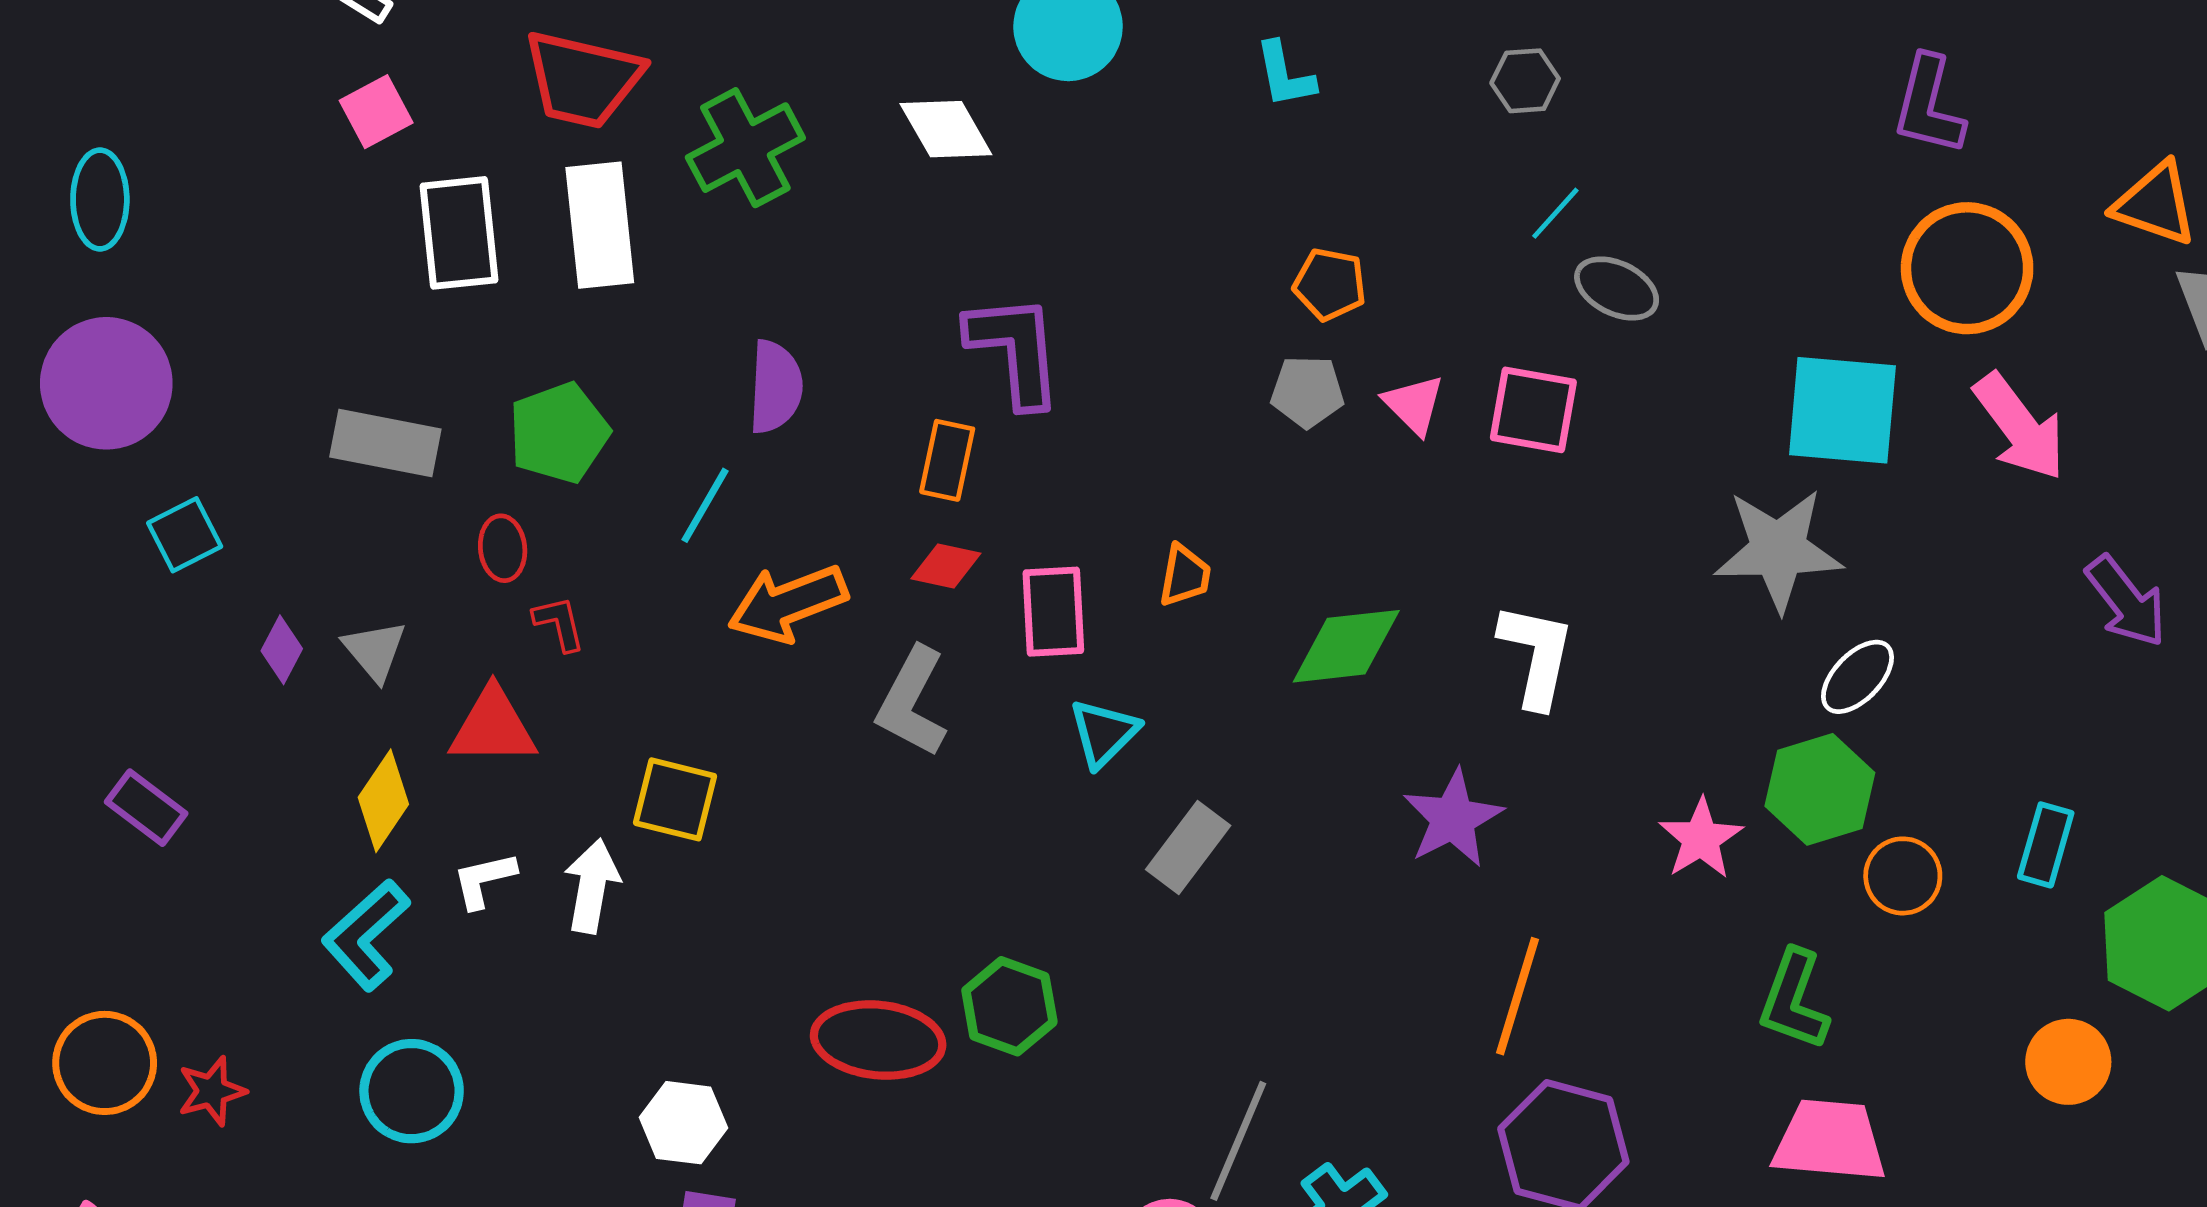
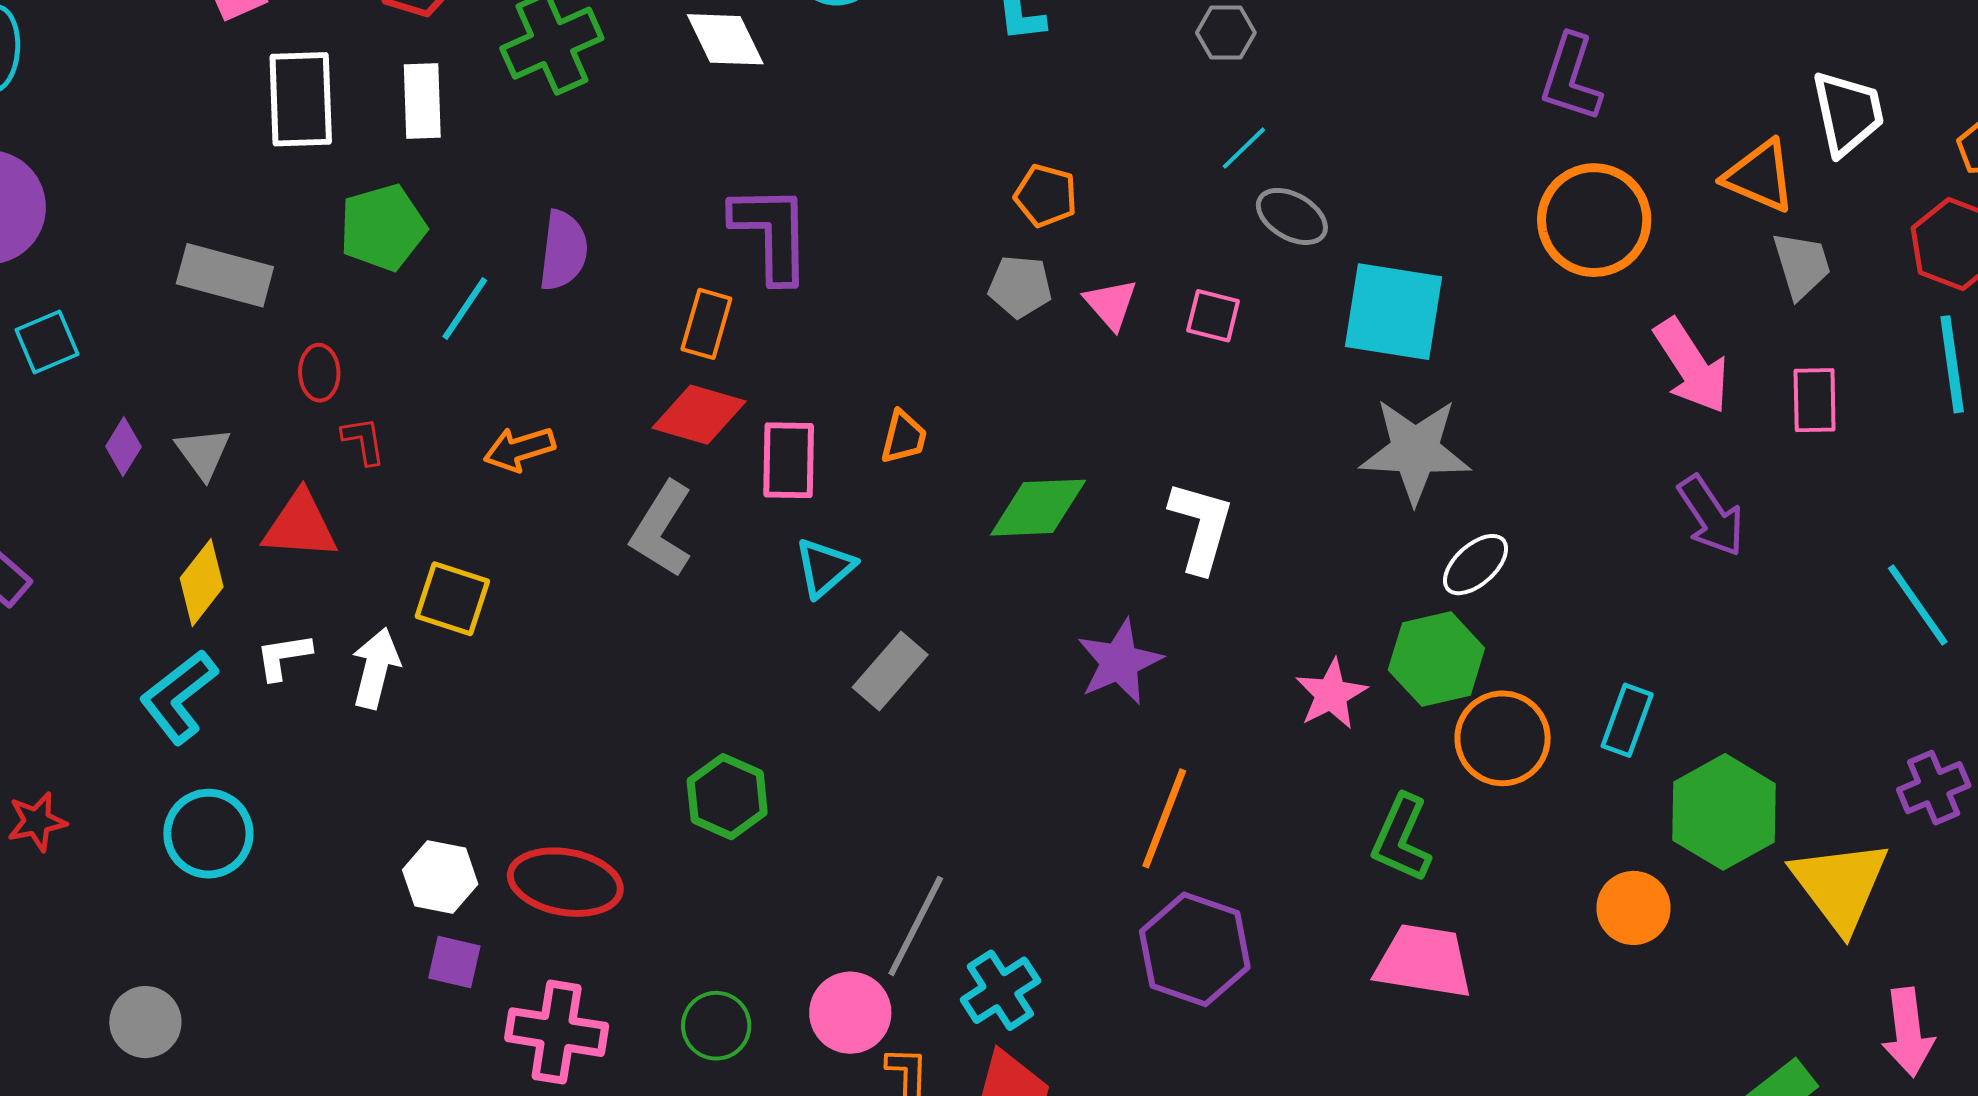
white rectangle: (600, 225) -> (422, 101), size x0.7
pink square: (1533, 410) -> (1213, 316), size x0.7
cyan square: (1842, 410) -> (1394, 312), moved
pink arrow: (2020, 427) -> (1691, 366), moved
green pentagon: (559, 433) -> (383, 227), moved
cyan line: (705, 505) -> (465, 309), moved
red diamond: (946, 566) -> (699, 415), size x1.5
orange arrow: (788, 603) -> (519, 449), moved, size x0.7
orange circle: (1903, 876) -> (1503, 738), size x1.4
red ellipse: (878, 1040) -> (565, 882), moved

